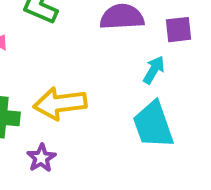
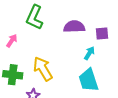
yellow arrow: (60, 103) -> (43, 69), turned 65

